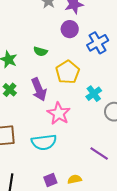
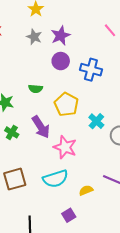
blue cross: (98, 43) -> (91, 70), turned -35
yellow semicircle: (75, 179) -> (86, 190), moved

